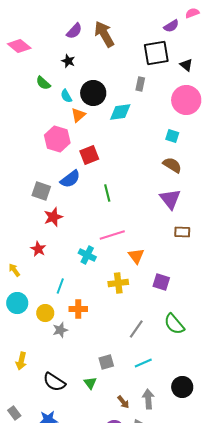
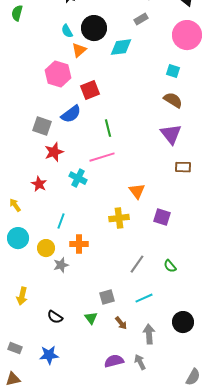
green semicircle: (43, 83) -> (17, 13), moved, turned 63
gray rectangle: (140, 84) -> (141, 19), turned 48
pink line: (112, 235) -> (102, 157), moved
cyan cross: (87, 255) -> (78, 178), moved
green semicircle: (174, 324) -> (170, 266), moved, size x0.6
black semicircle: (54, 382) -> (55, 317), size x0.7
brown arrow: (123, 402) -> (121, 323), moved
gray rectangle: (14, 413) -> (15, 348), turned -32

